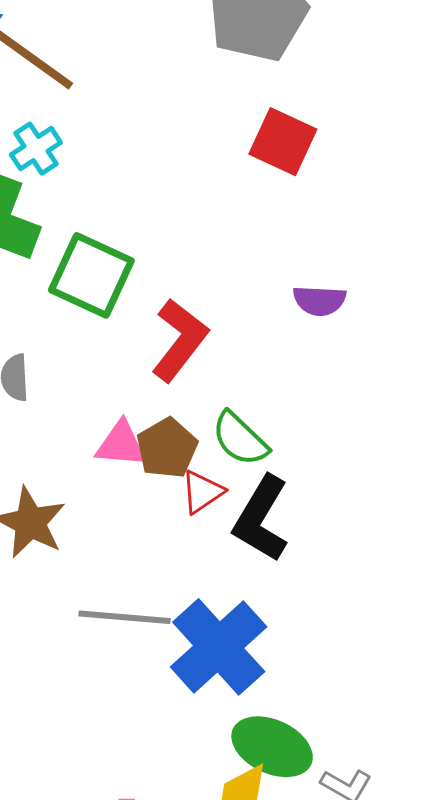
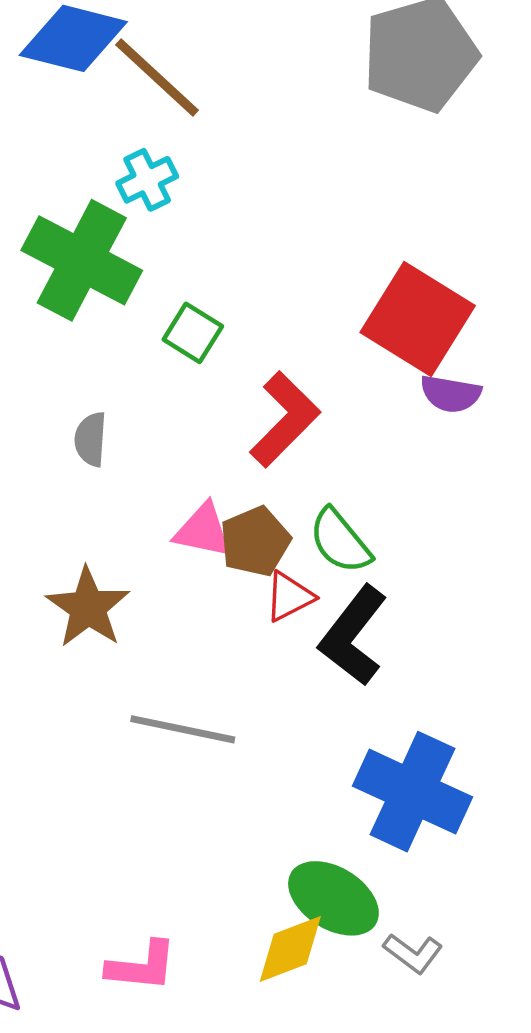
red square: (283, 142) -> (418, 319), moved, size x1.4
green square: (91, 275) -> (193, 333), size x0.6
blue cross: (219, 647) -> (412, 792), moved, turned -30

